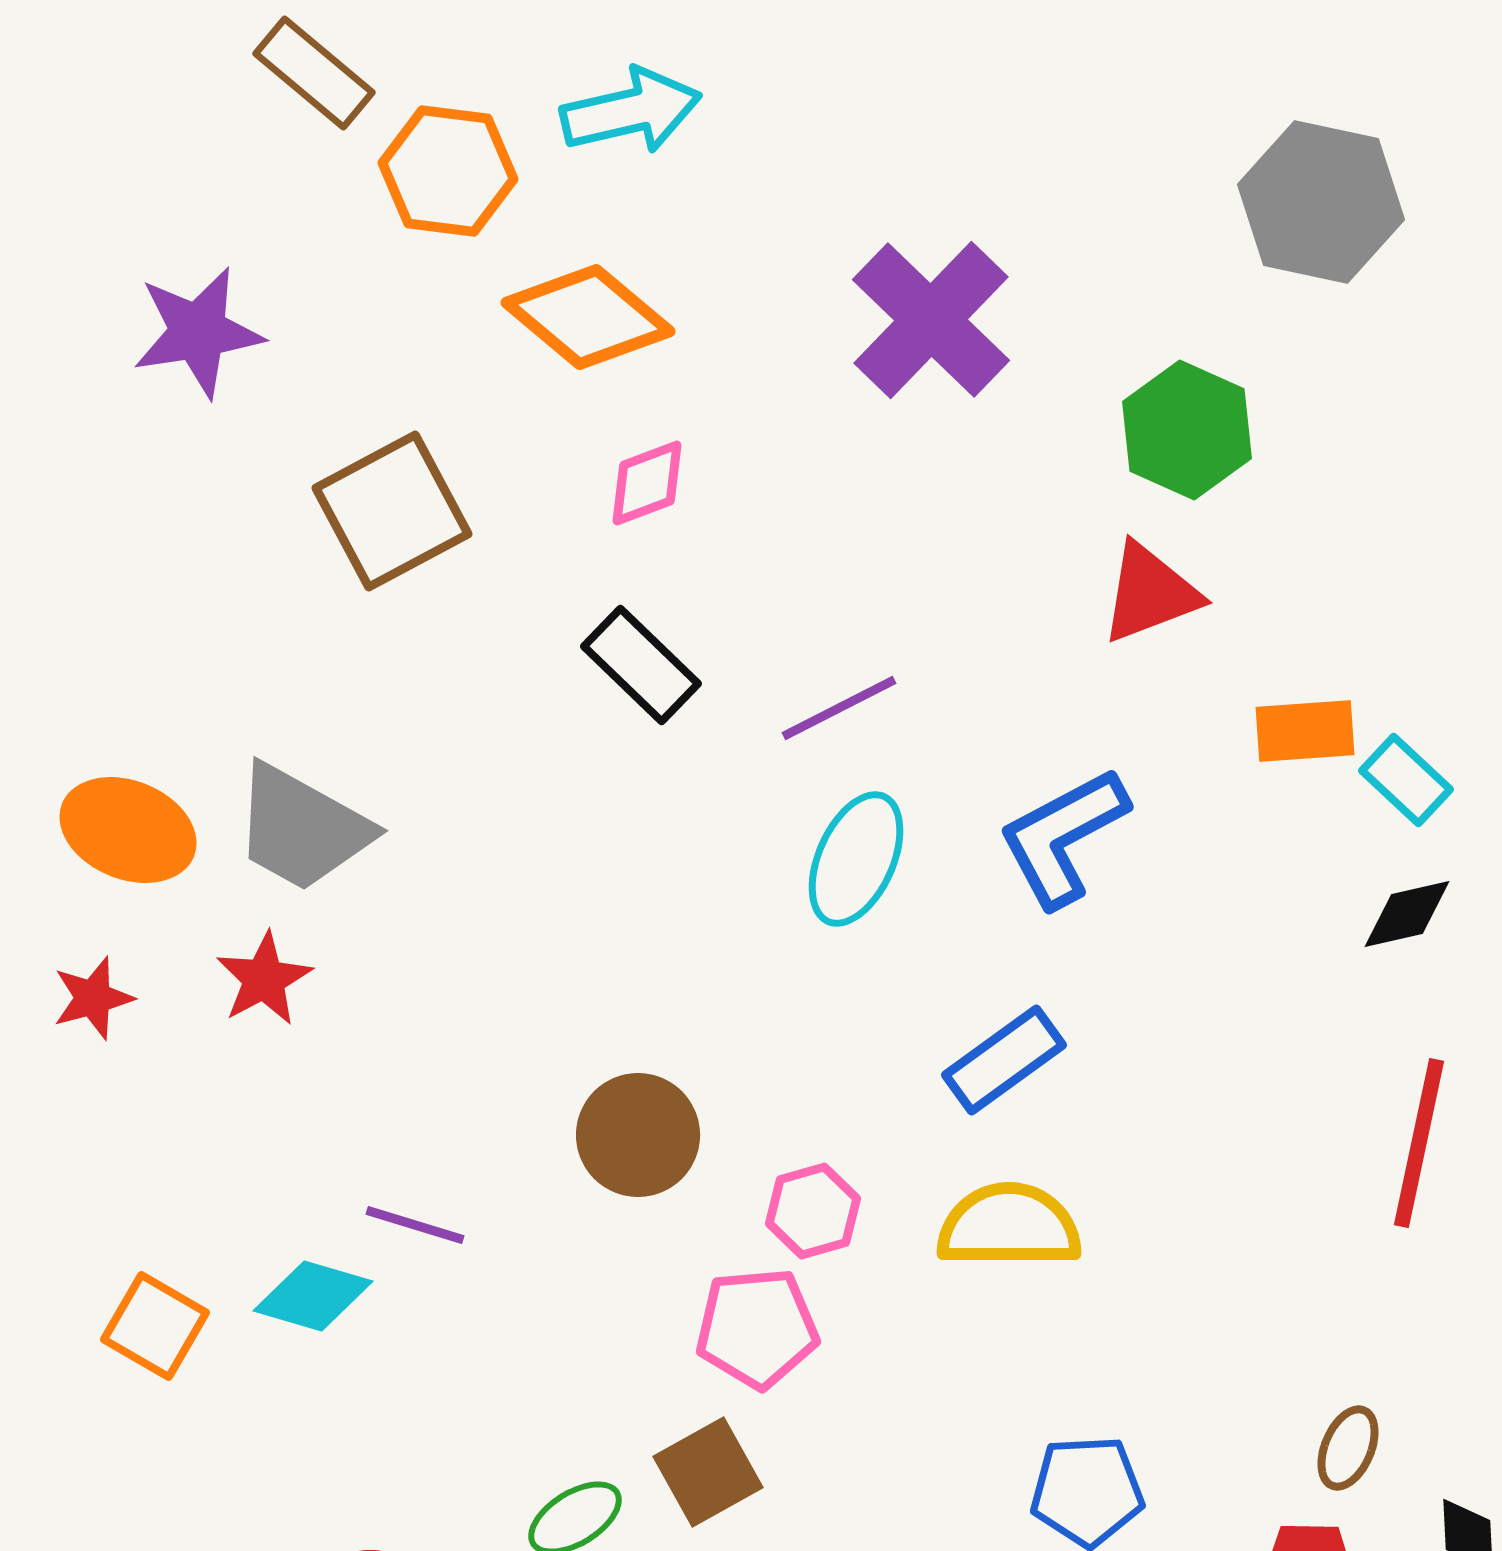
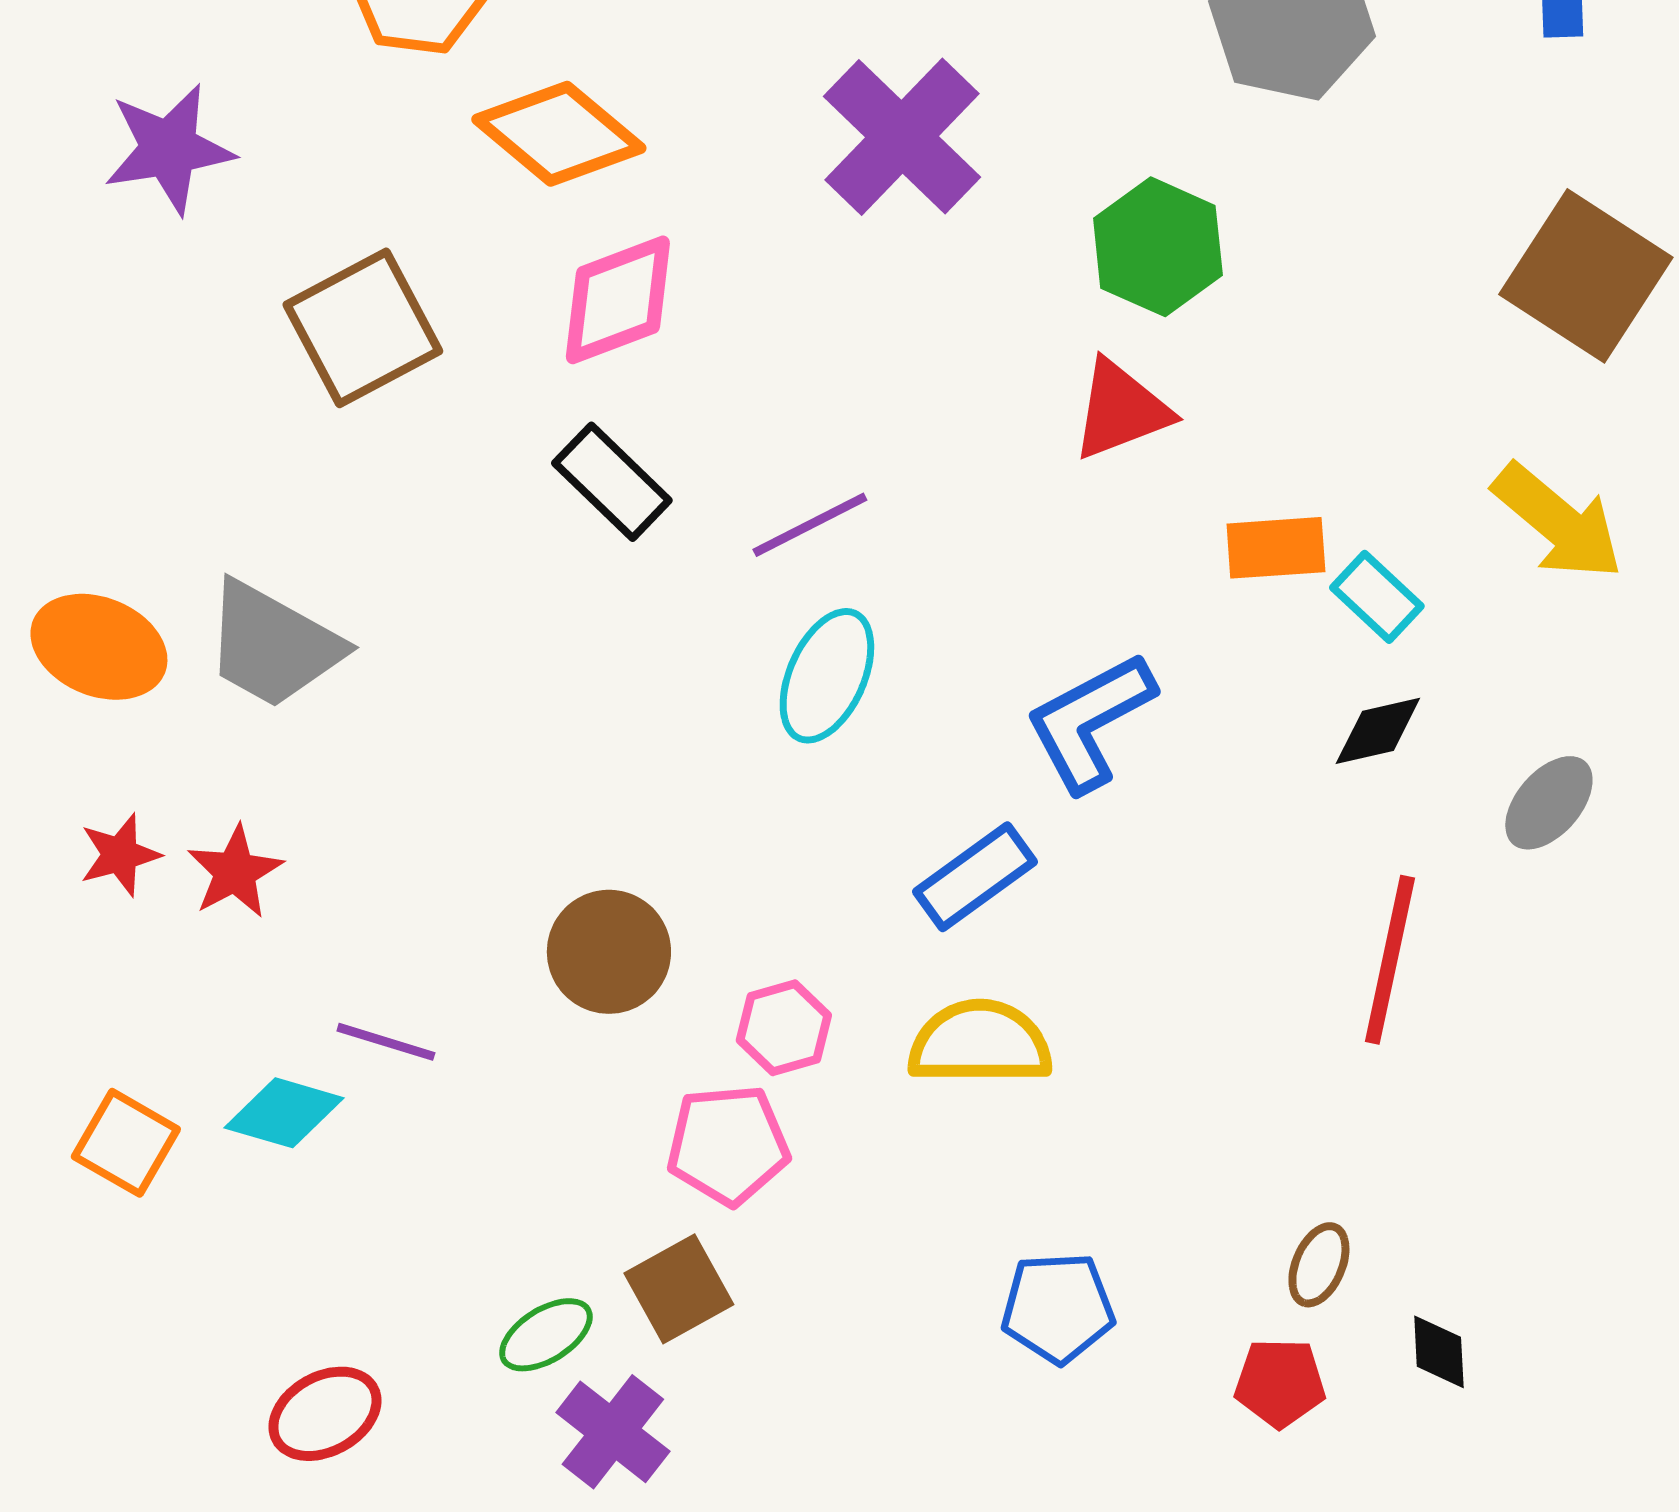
pink diamond: (647, 483) -> (618, 300), size x1.5
blue L-shape: (1063, 837) -> (1090, 722), moved
red star: (264, 979) -> (235, 872), moved
red star: (93, 998) -> (120, 855), moved

